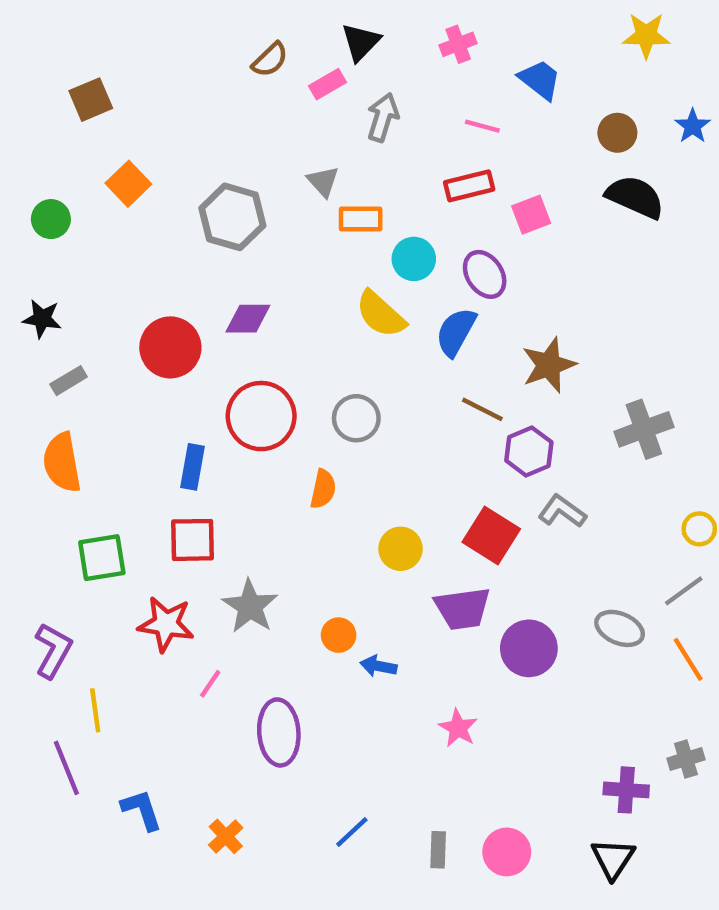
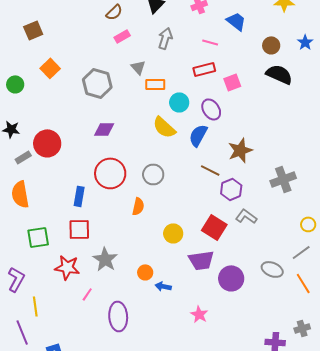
pink rectangle: (328, 84) -> (122, 36), moved
red circle: (170, 347) -> (47, 143), moved

